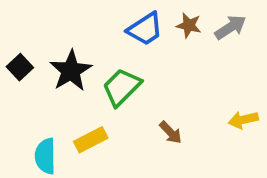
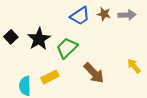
gray arrow: (230, 27) -> (127, 15), turned 30
yellow arrow: (243, 120) -> (134, 66), turned 63
brown arrow: (171, 132) -> (94, 73), size x1.6

